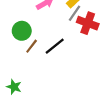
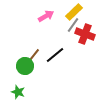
green circle: (22, 31) -> (25, 66), moved

